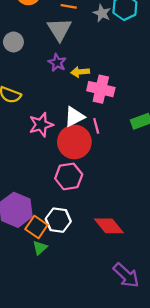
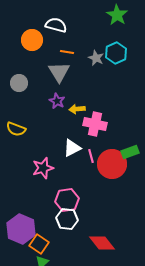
pink star: (41, 125) -> (43, 168), moved
red circle: (74, 142) -> (112, 164), moved
white hexagon: (58, 220) -> (67, 219), moved

